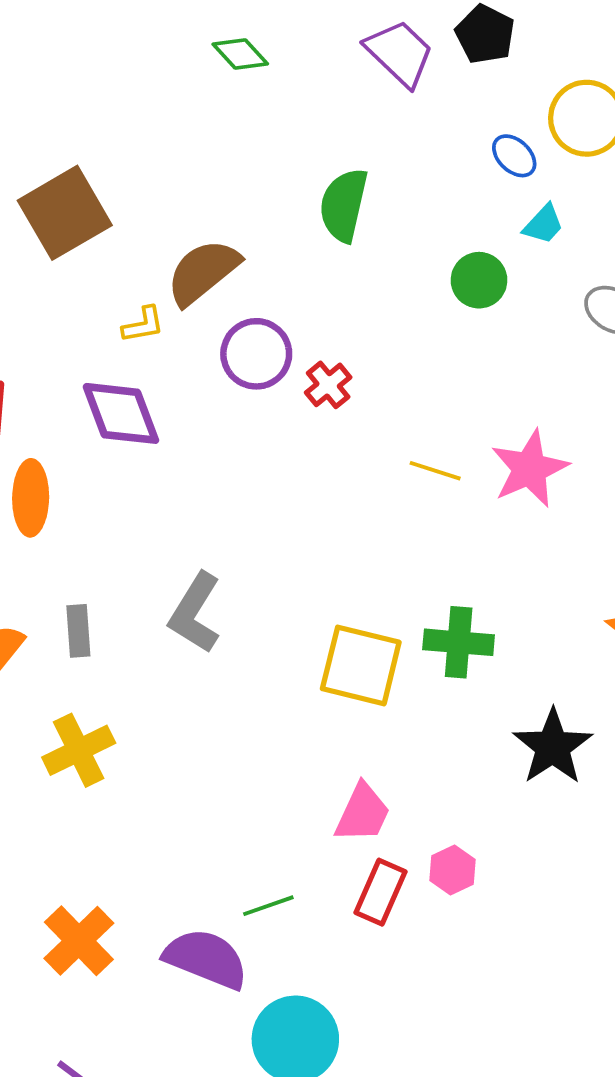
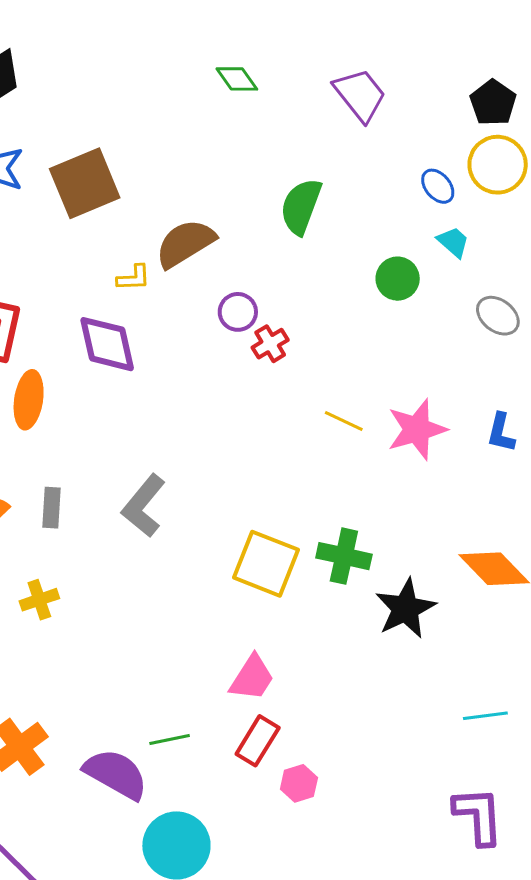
black pentagon: (485, 34) -> (493, 103), moved
cyan trapezoid: (544, 224) -> (453, 242), turned -99
purple circle: (256, 354) -> (238, 312), moved, size x0.7
black star: (553, 747) -> (405, 608), moved
yellow cross: (79, 750) -> (39, 600), size x0.7
pink hexagon: (452, 870) -> (299, 783), moved

